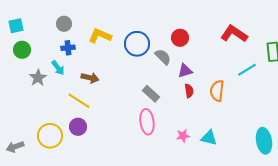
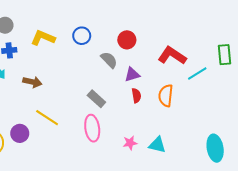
red L-shape: (234, 34) -> (172, 56), moved
blue circle: (137, 44) -> (82, 36), moved, size x0.7
yellow line: (79, 101) -> (47, 118), moved

